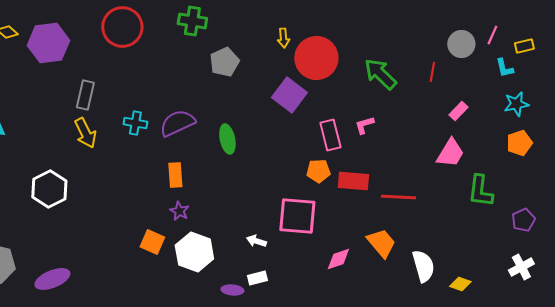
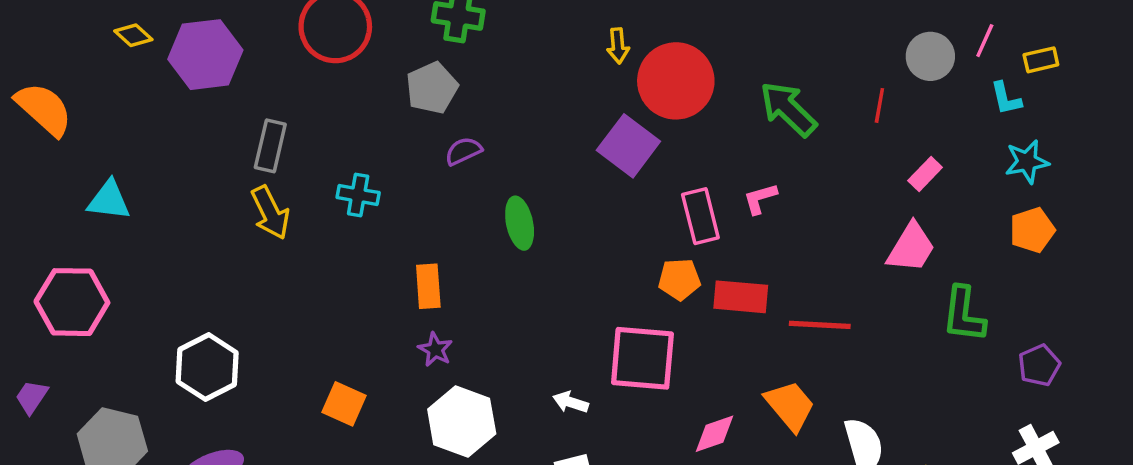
gray pentagon: (224, 62) -> (432, 88), moved
purple semicircle: (177, 123) -> (463, 151), moved, size x0.6
white hexagon: (49, 189) -> (207, 367), moved
orange square: (152, 242) -> (344, 404), moved

